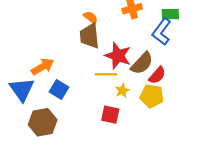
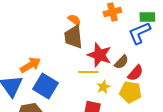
blue L-shape: (162, 32) -> (139, 33), turned 30
brown semicircle: (142, 63) -> (121, 62), size x0.7
blue square: (59, 89) -> (45, 86), size x1.4

